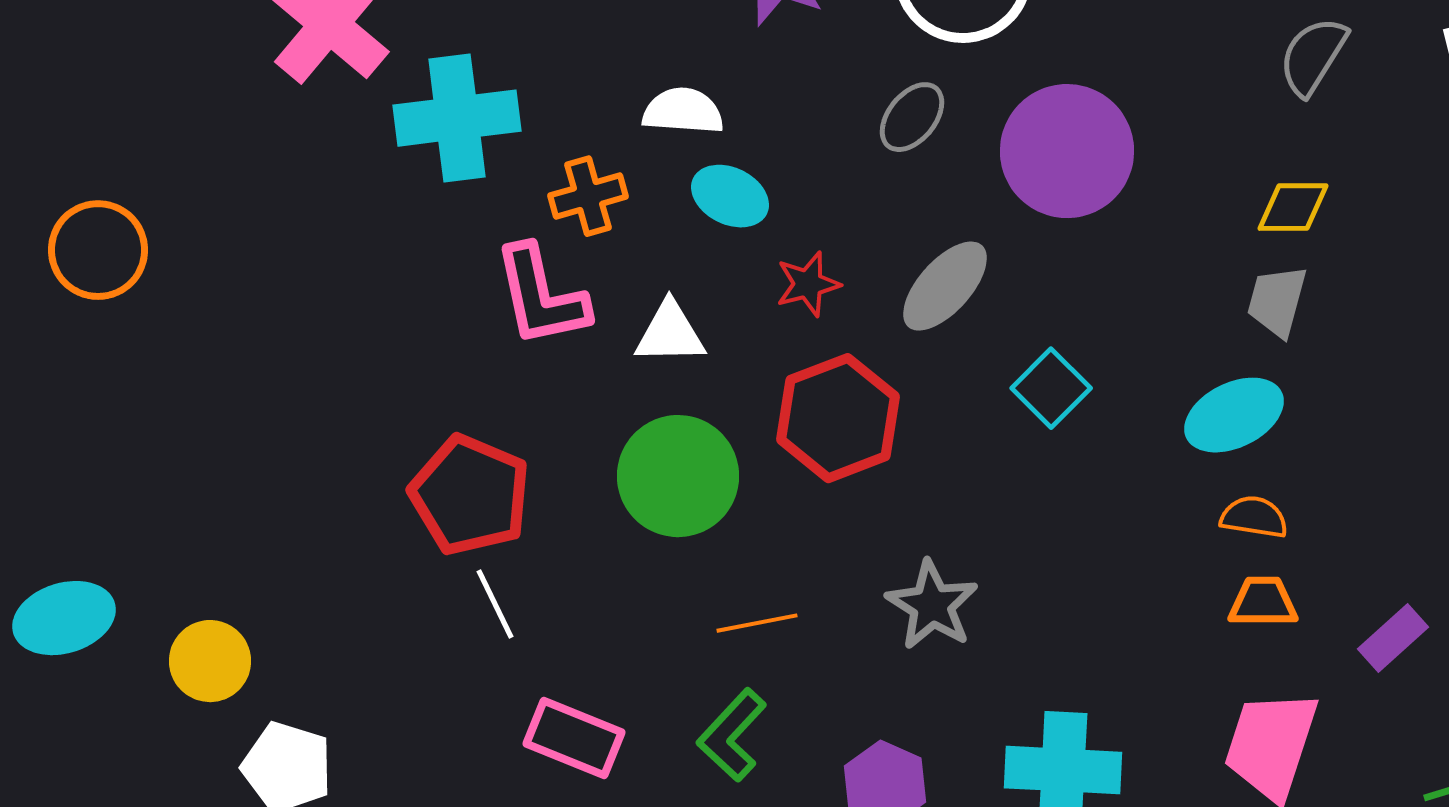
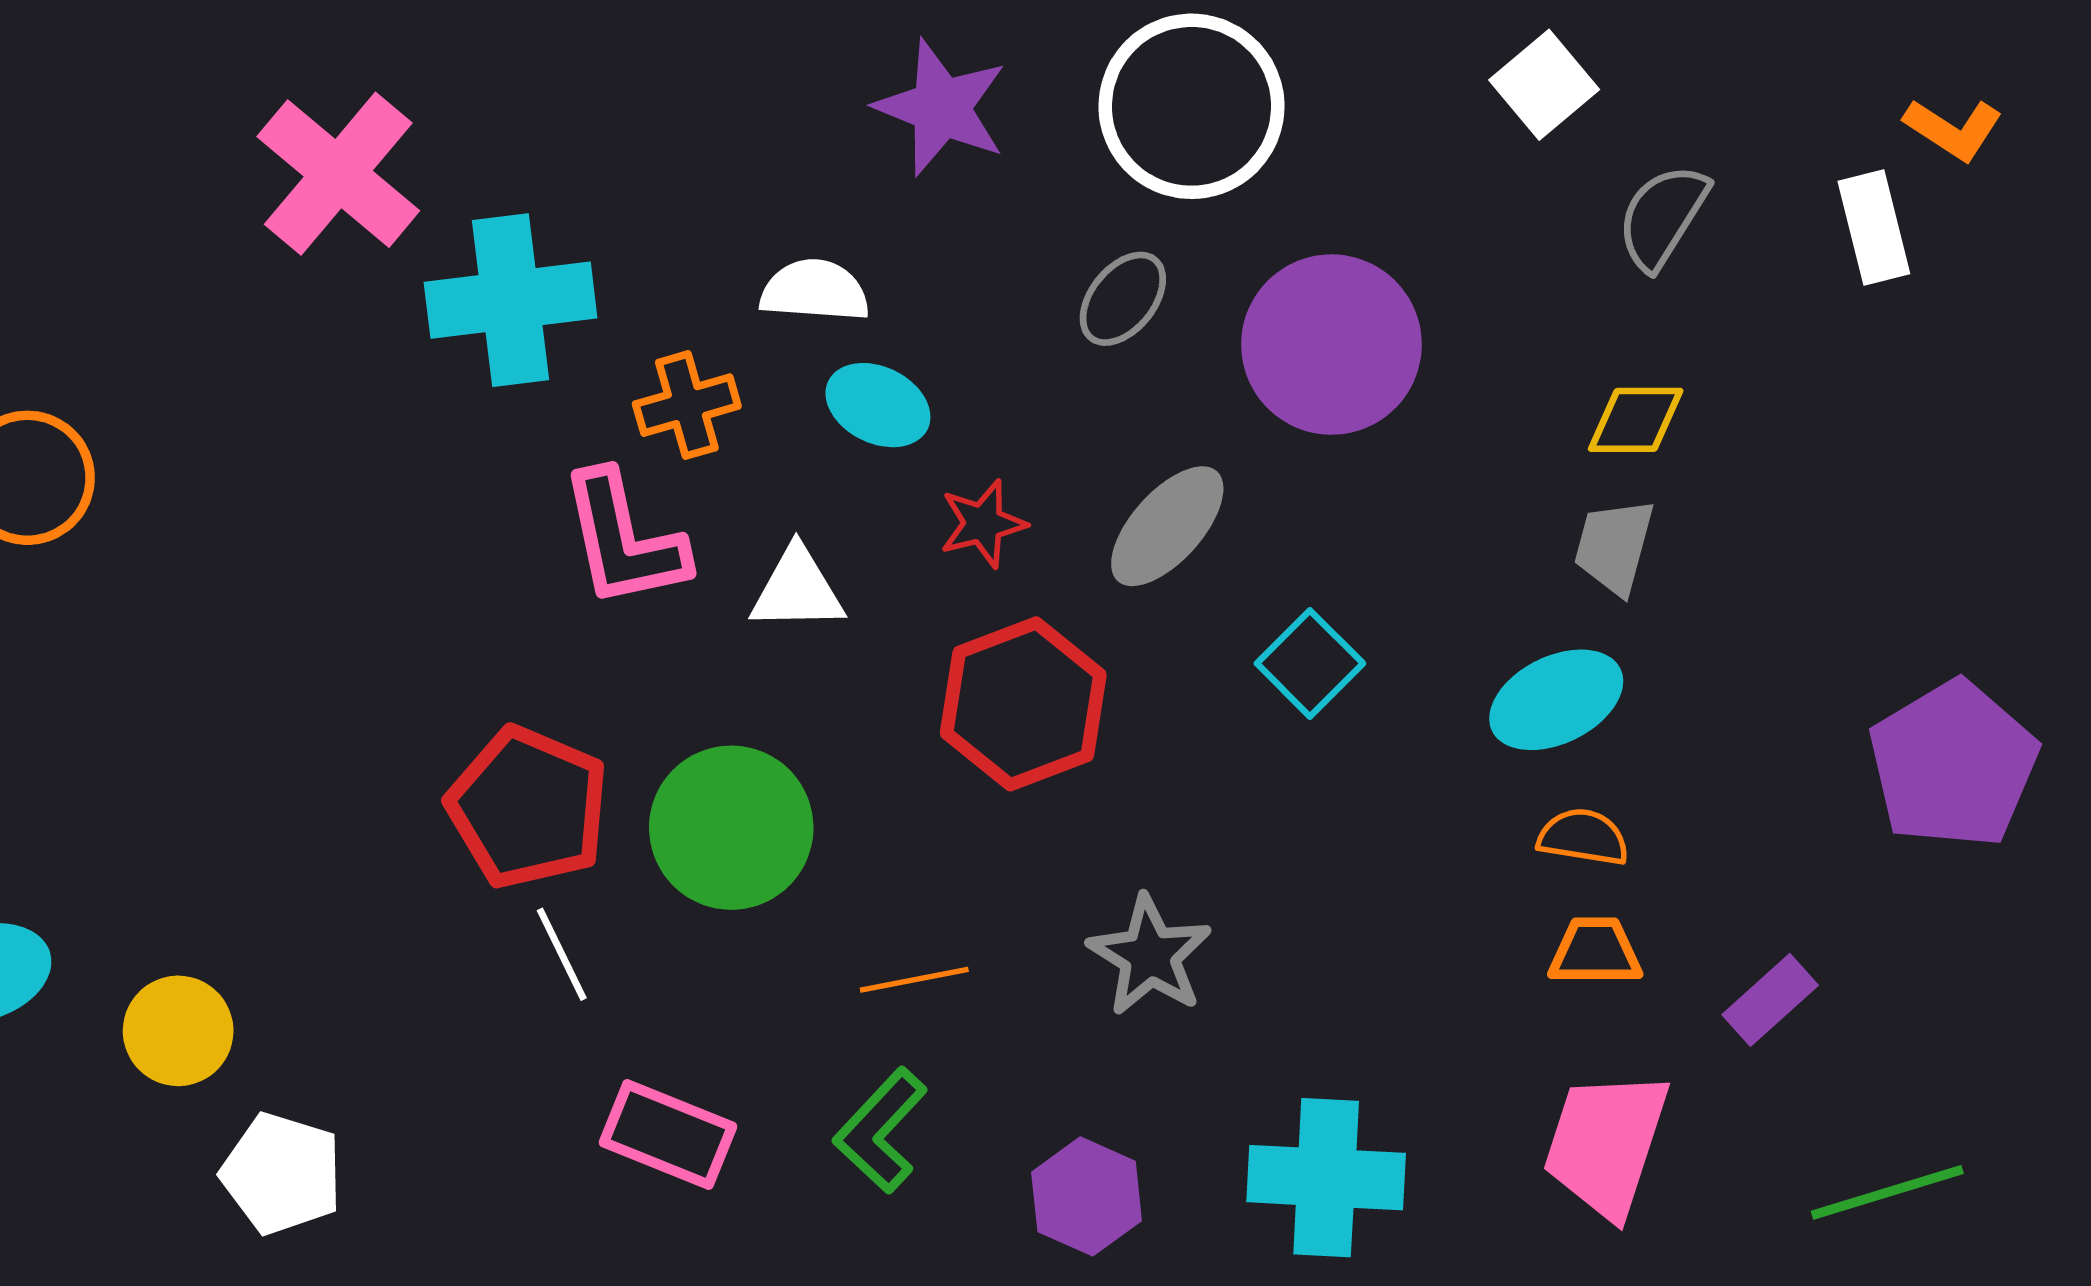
green circle: (678, 476) -> (731, 828), moved

